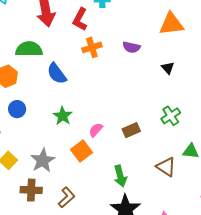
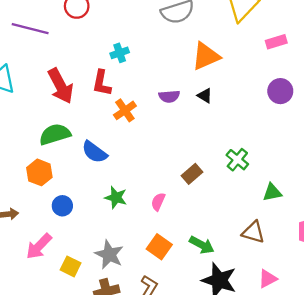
black triangle: (168, 68) -> (205, 96), moved
brown rectangle: (131, 130) -> (192, 174), moved
orange square: (82, 151) -> (159, 247), moved
brown triangle: (166, 167) -> (253, 232), moved
green arrow: (120, 176) -> (202, 245), turned -30

